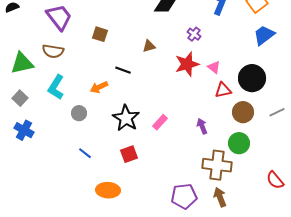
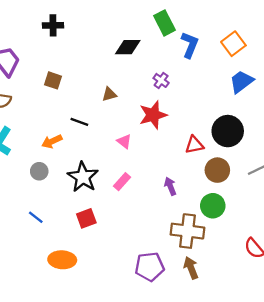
pink triangle: (214, 67) -> (124, 141), moved
gray circle: (79, 113) -> (39, 171), moved

